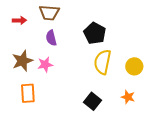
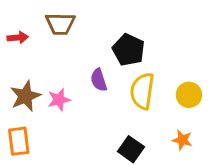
purple semicircle: (51, 38) -> (99, 80), moved
orange rectangle: (28, 93) -> (19, 141), moved

